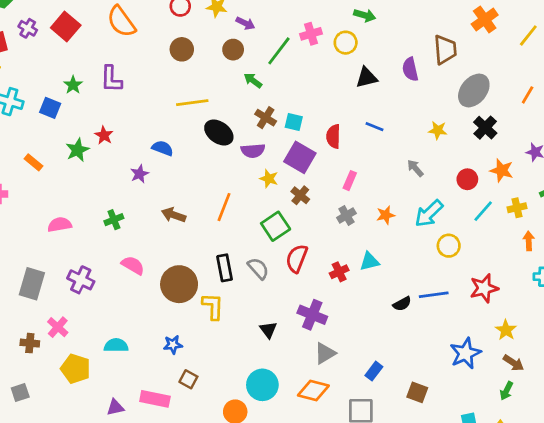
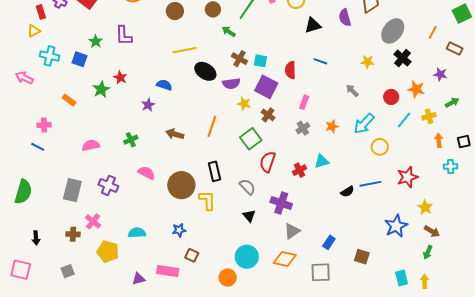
gray semicircle: (258, 268) -> (247, 187), moved

